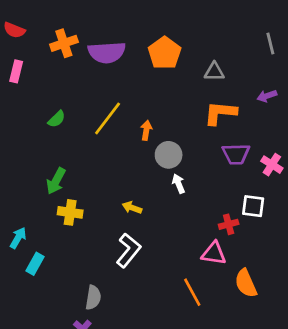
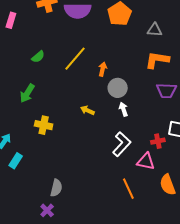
green arrow: (56, 181) -> (27, 93), moved
yellow arrow: (132, 208) -> (87, 110), moved
white L-shape: (128, 250) -> (122, 144), moved

